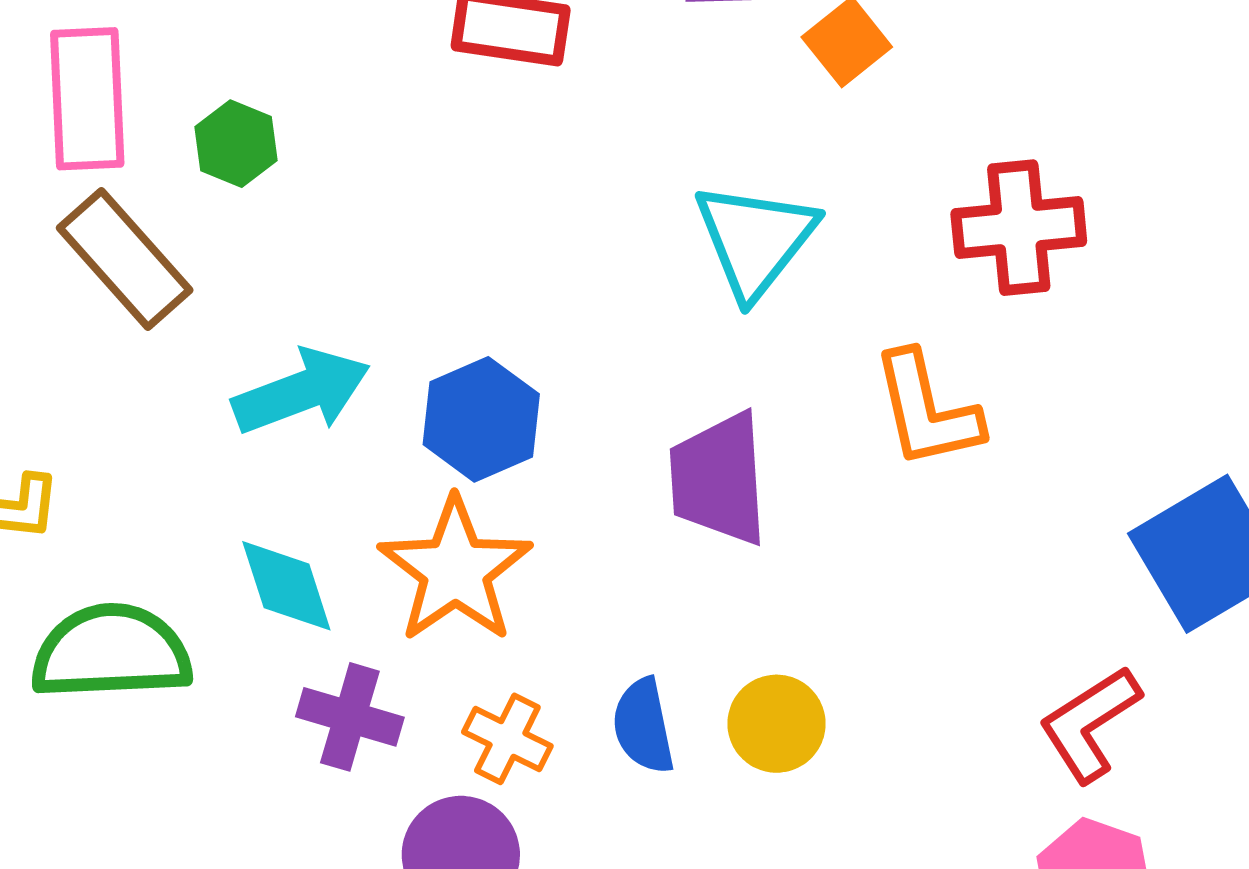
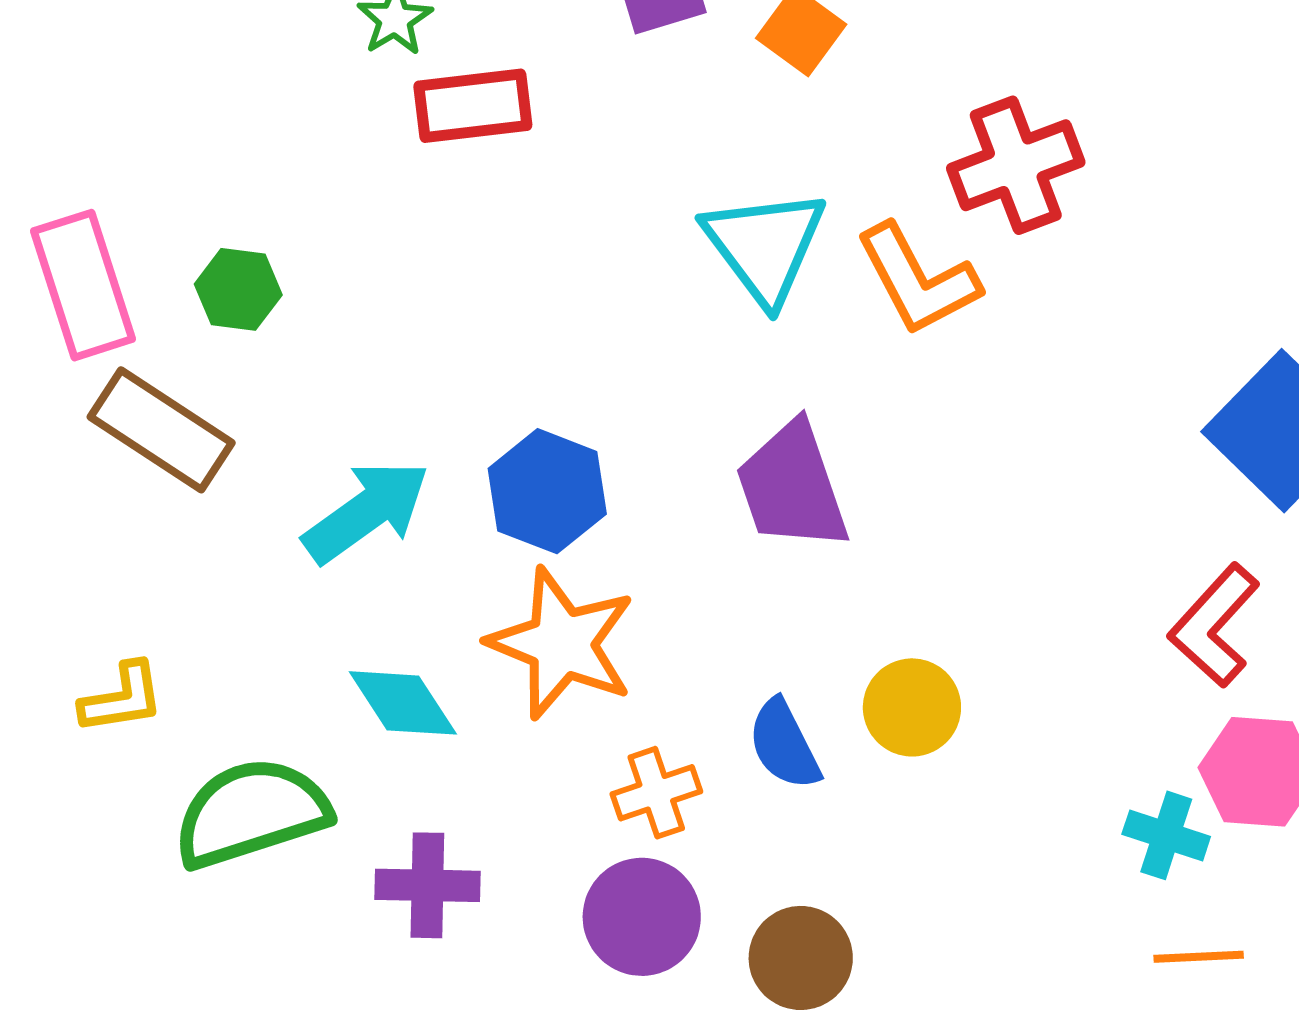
orange L-shape: (927, 410) -> (918, 280), moved
purple cross: (350, 717) -> (427, 885), moved
orange cross: (507, 739) -> (656, 793), turned -30

